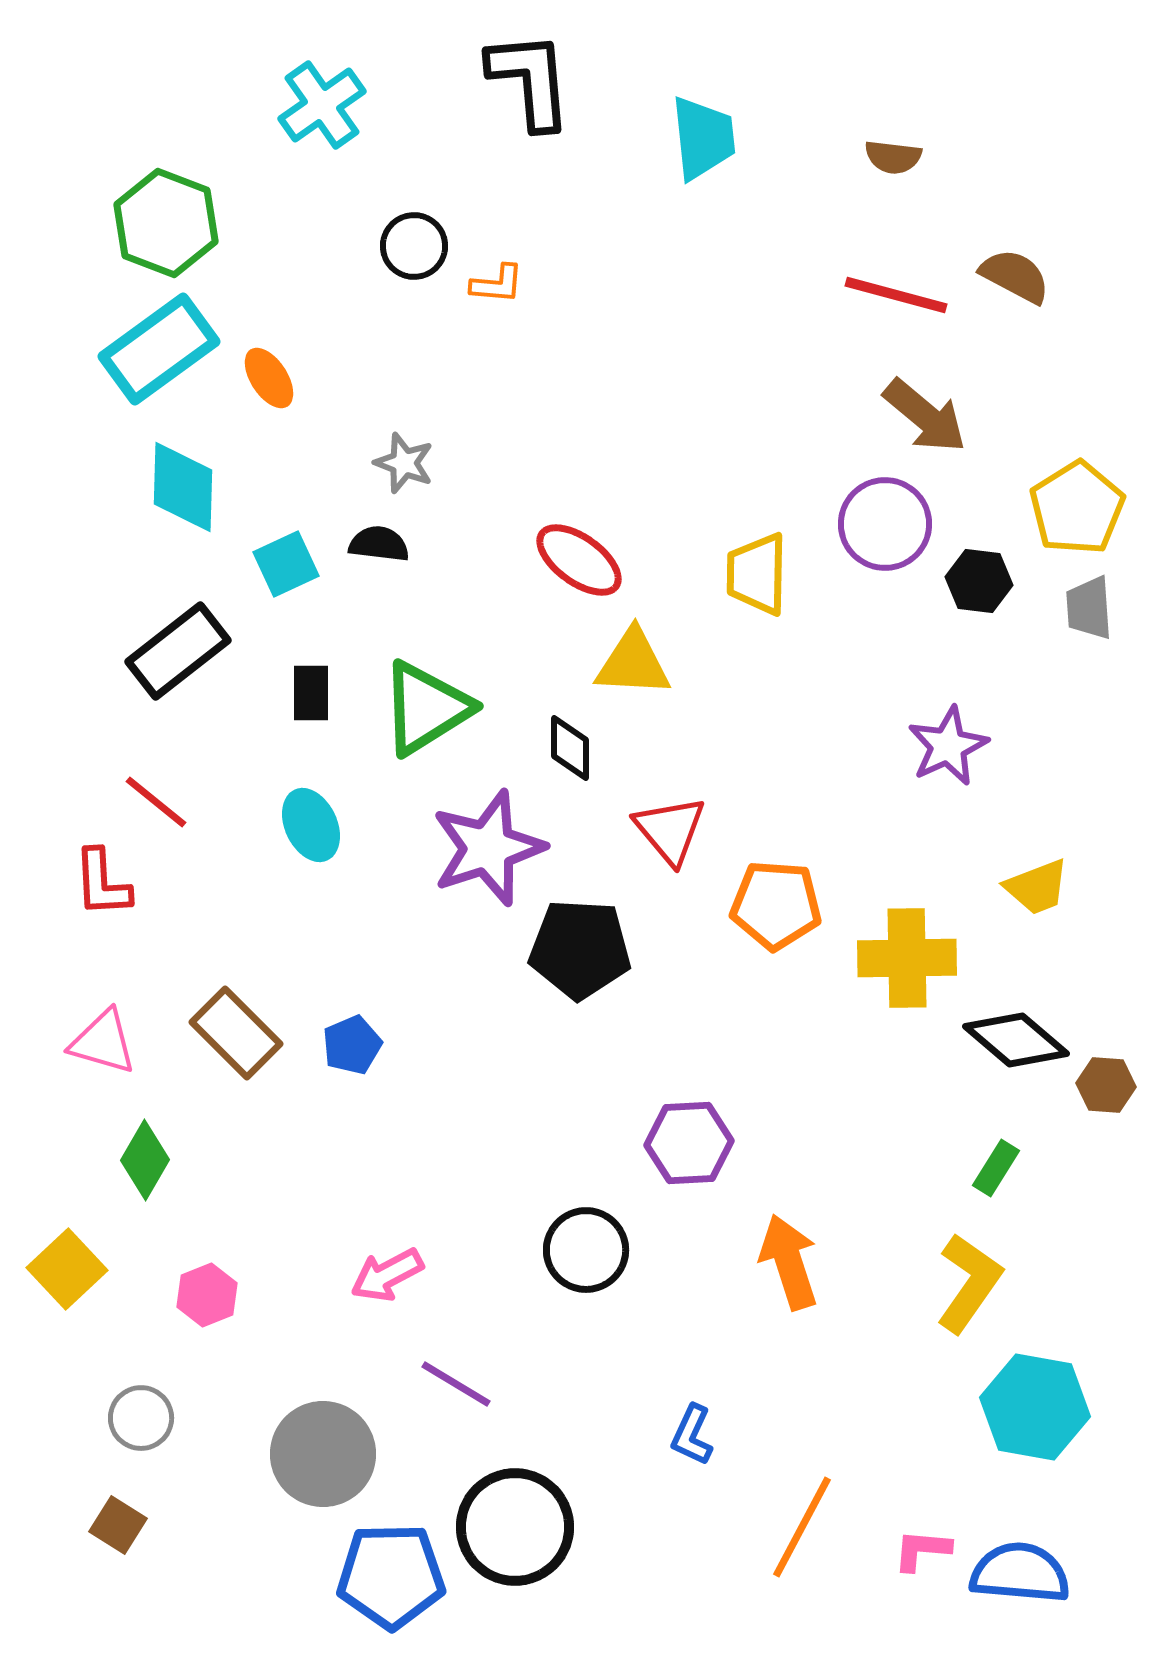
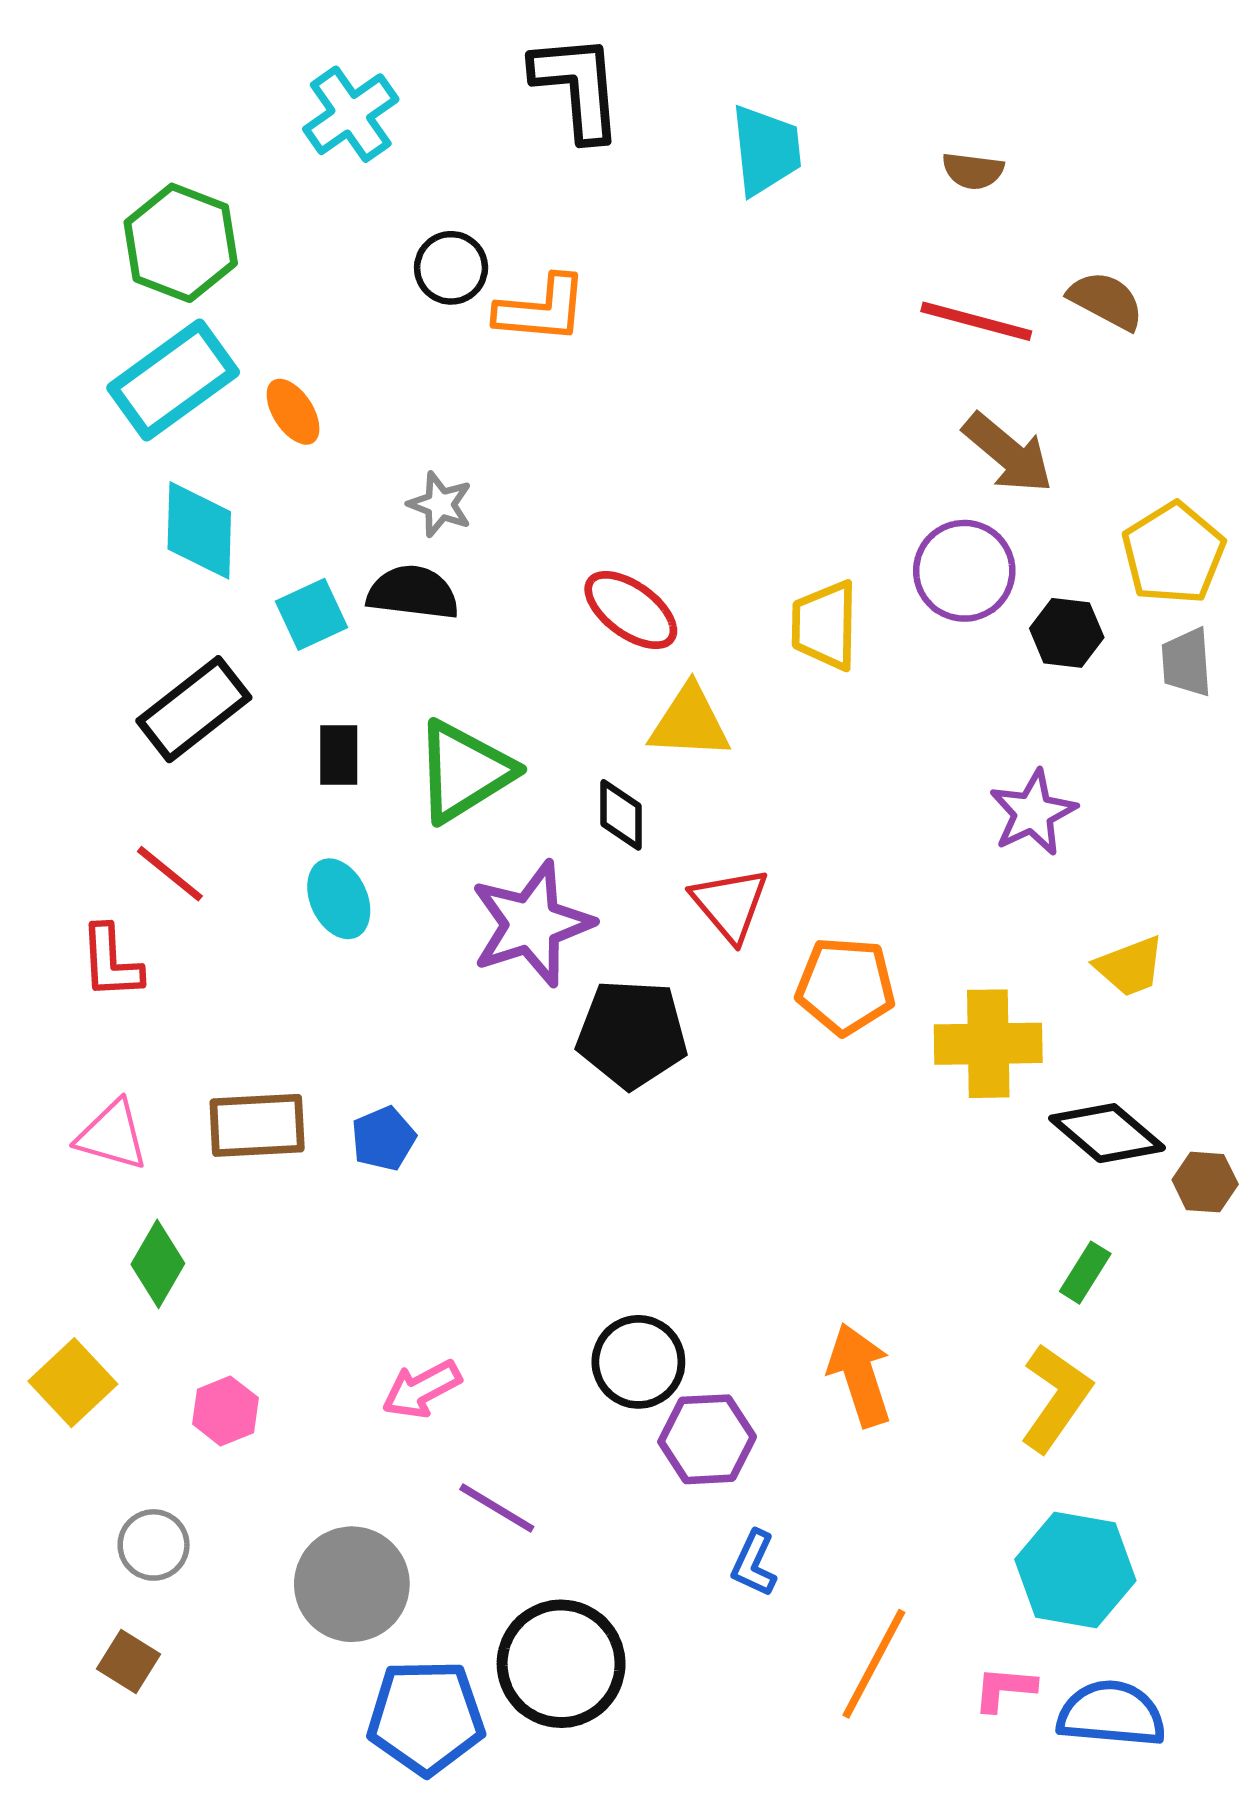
orange L-shape: (497, 284) -> (541, 309), size x1.6
black semicircle: (379, 544) -> (413, 593), size x1.4
brown rectangle: (236, 1033) -> (257, 1125), turned -48
purple hexagon: (689, 1143) -> (707, 1439), moved
cyan hexagon: (1035, 1407) -> (1075, 1570), moved

